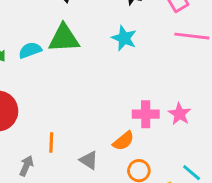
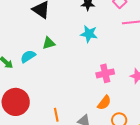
green triangle: (64, 38) -> (49, 43), size x0.6
pink cross: (146, 114) -> (105, 73), moved

